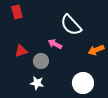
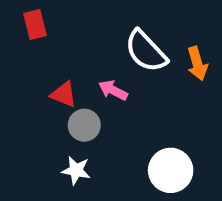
orange arrow: (96, 50) -> (197, 64), moved, turned -84
red triangle: (21, 51) -> (64, 94), moved, turned 40

